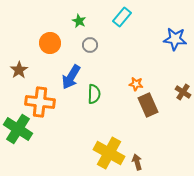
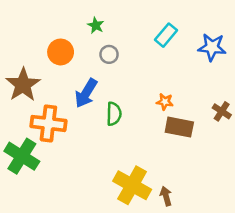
cyan rectangle: (122, 17) -> (166, 35), moved
brown star: (19, 70) -> (23, 85), size x1.6
brown rectangle: (148, 105) -> (179, 127), turned -55

